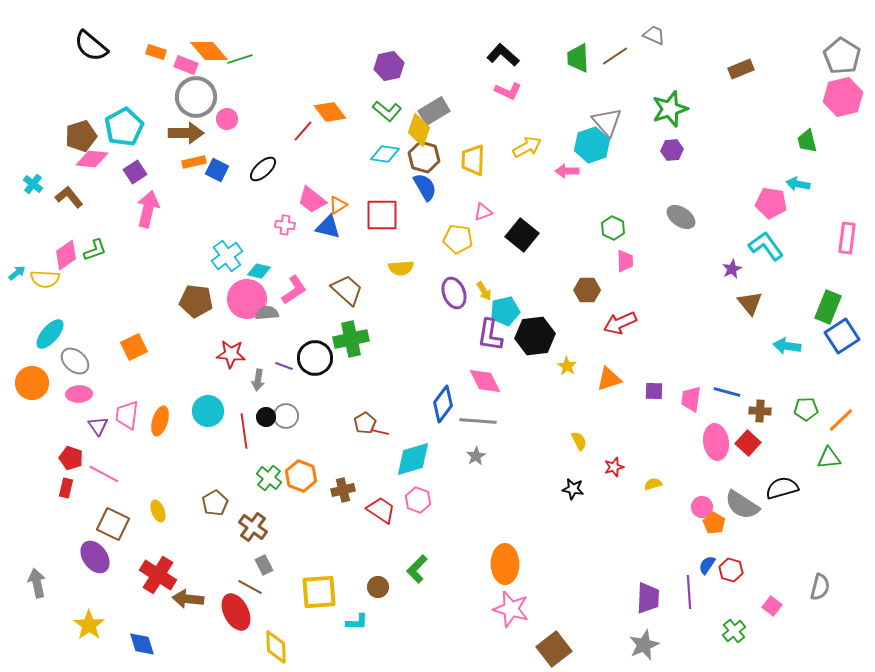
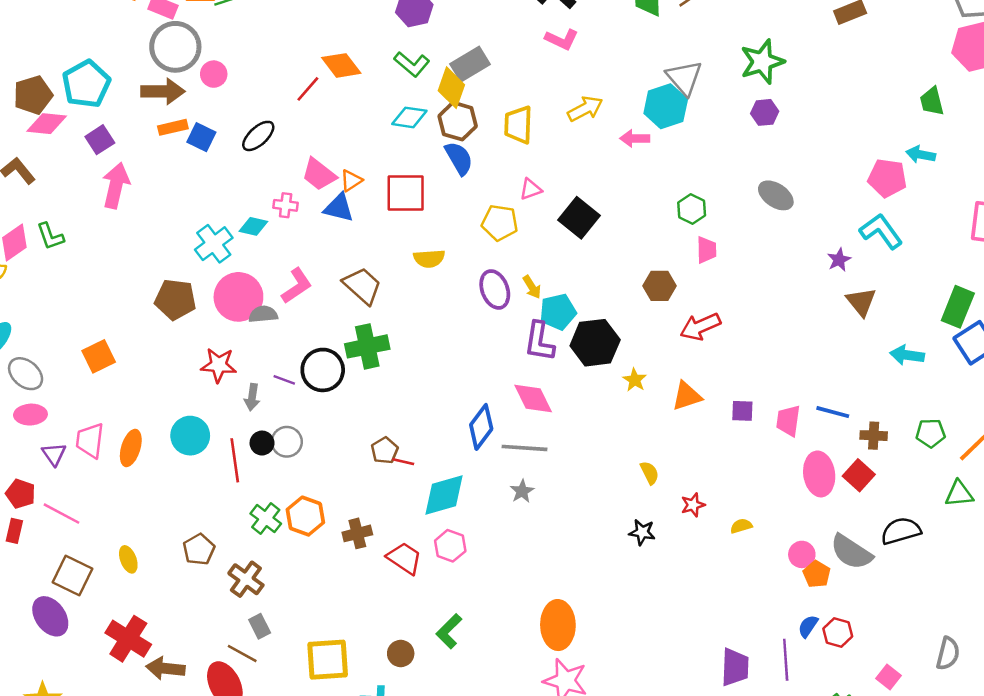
green L-shape: (95, 250) -> (50, 236), turned 90
cyan diamond: (259, 271) -> (253, 226), moved

